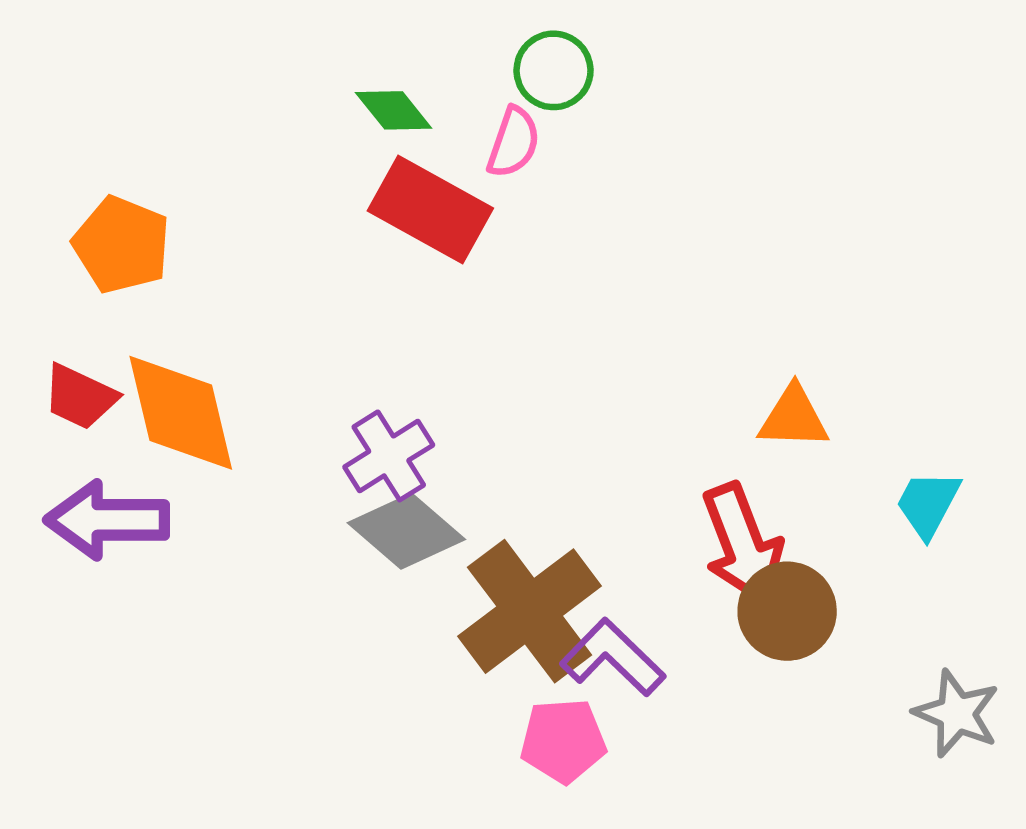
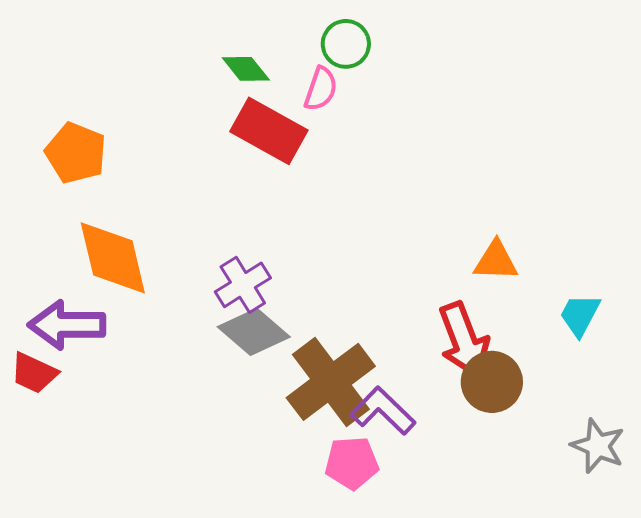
red trapezoid: (80, 397) -> (34, 373), moved

